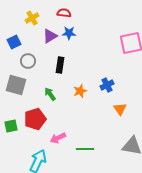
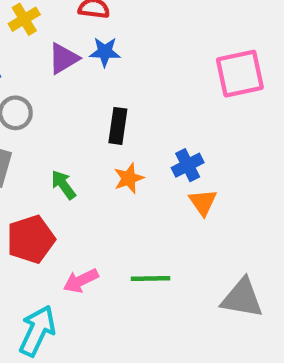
black rectangle: (60, 65) -> (118, 126), moved
orange triangle: (120, 109) -> (203, 202), moved
green line: (85, 149) -> (151, 278), moved

